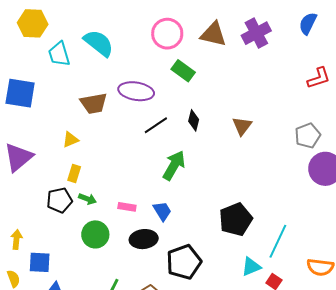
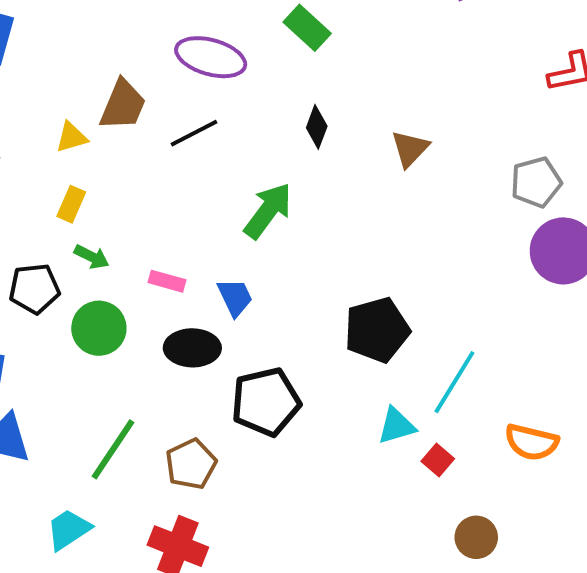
brown trapezoid: (94, 103) -> (123, 105), moved, turned -64
black line: (156, 125) -> (194, 133), moved
black pentagon: (60, 200) -> (34, 289), moved

